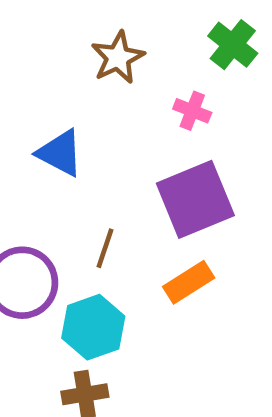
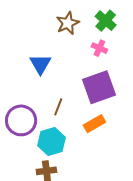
green cross: (233, 45) -> (106, 21), moved
blue triangle: (60, 153) -> (40, 64), turned 30

